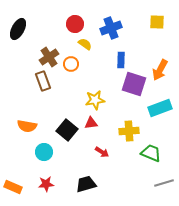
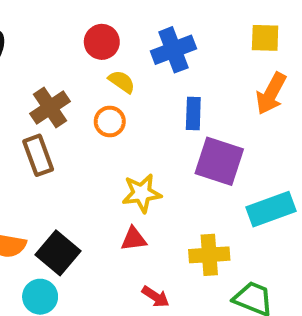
orange circle: (71, 64) -> (110, 121), moved
orange arrow: (160, 70) -> (271, 94), moved
black square: (67, 130) -> (58, 253), moved

